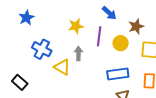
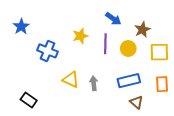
blue star: (26, 18) -> (21, 27), moved
blue cross: (42, 49) -> (48, 51), moved
gray arrow: (78, 53) -> (94, 83), moved

